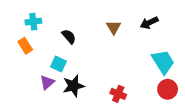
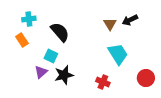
brown triangle: (114, 27) -> (110, 24), moved
black semicircle: (69, 36) -> (60, 32), size x1.5
cyan trapezoid: (163, 62) -> (118, 54), moved

